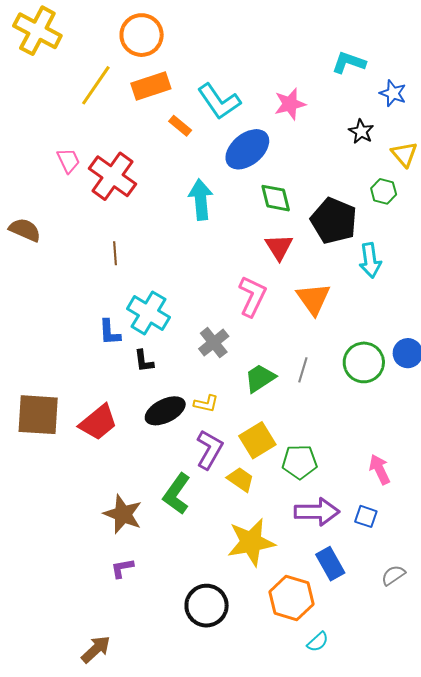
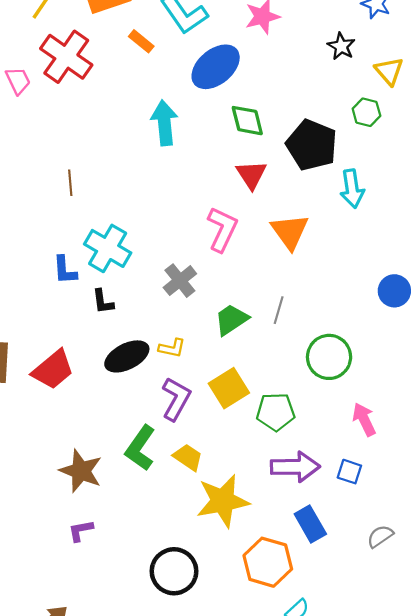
red cross: (113, 176) -> (66, 57), moved
green circle: (364, 362) -> (329, 357), moved
yellow trapezoid: (241, 479) -> (188, 457), moved

